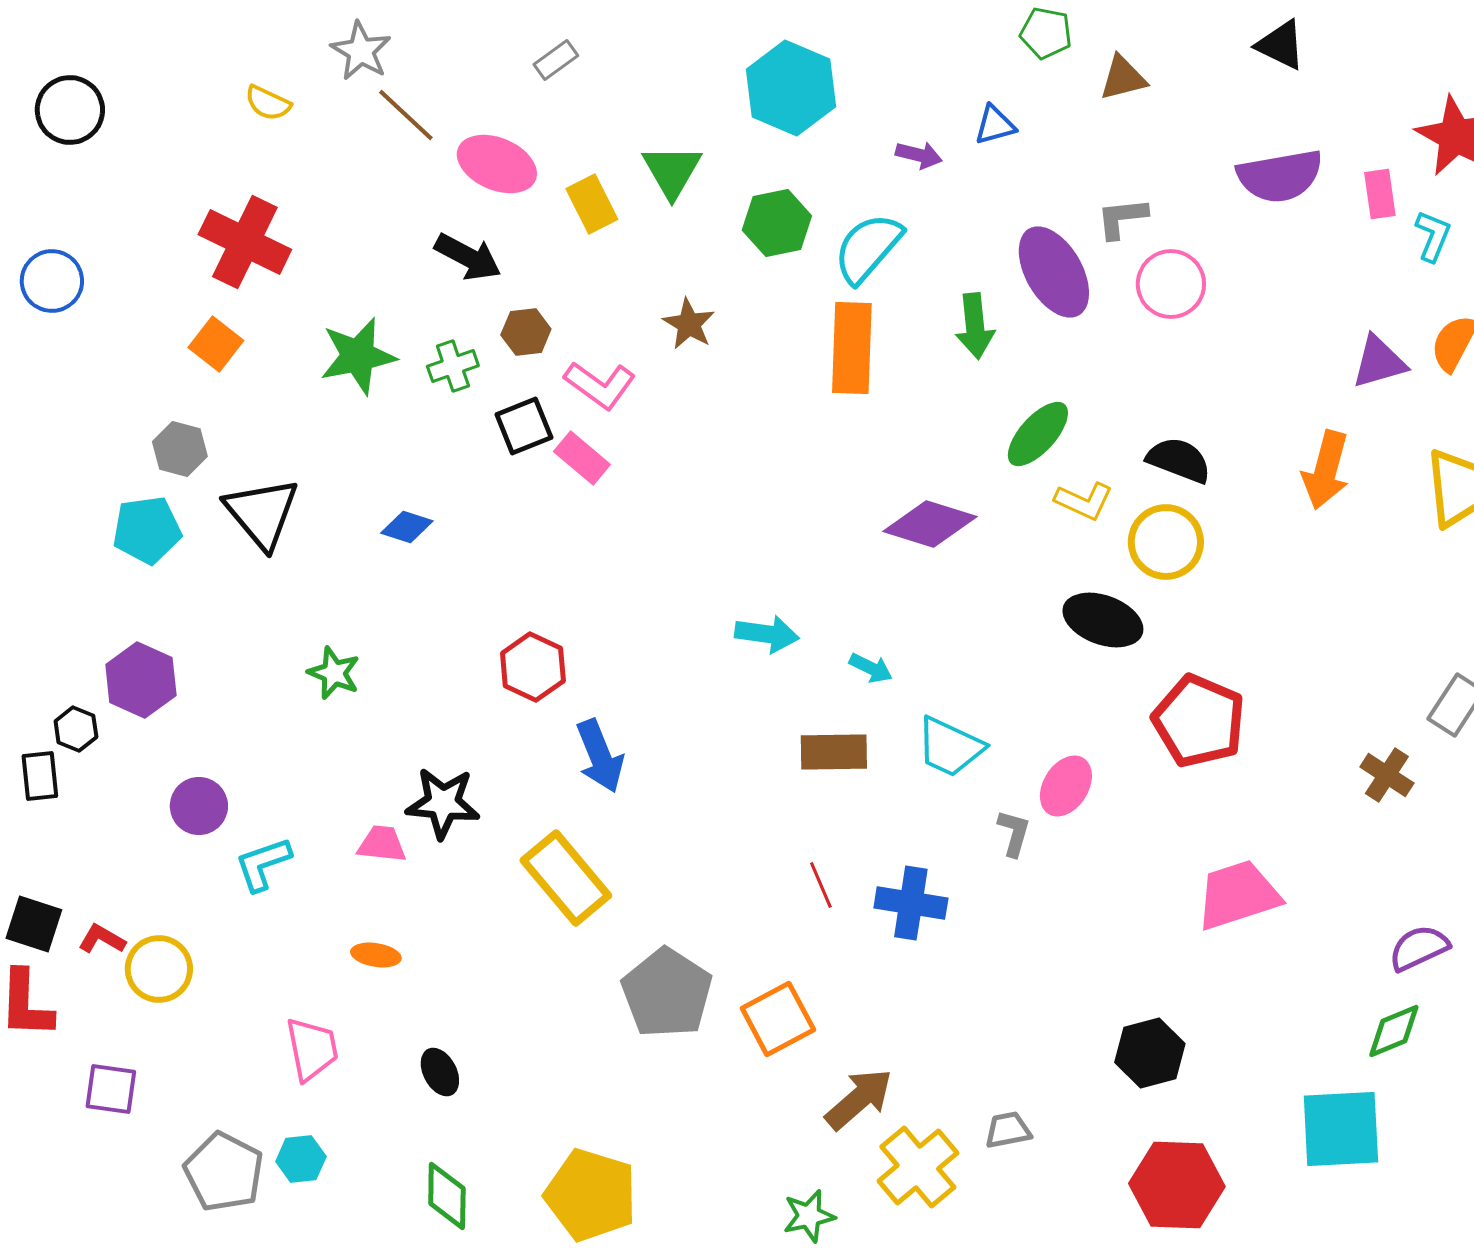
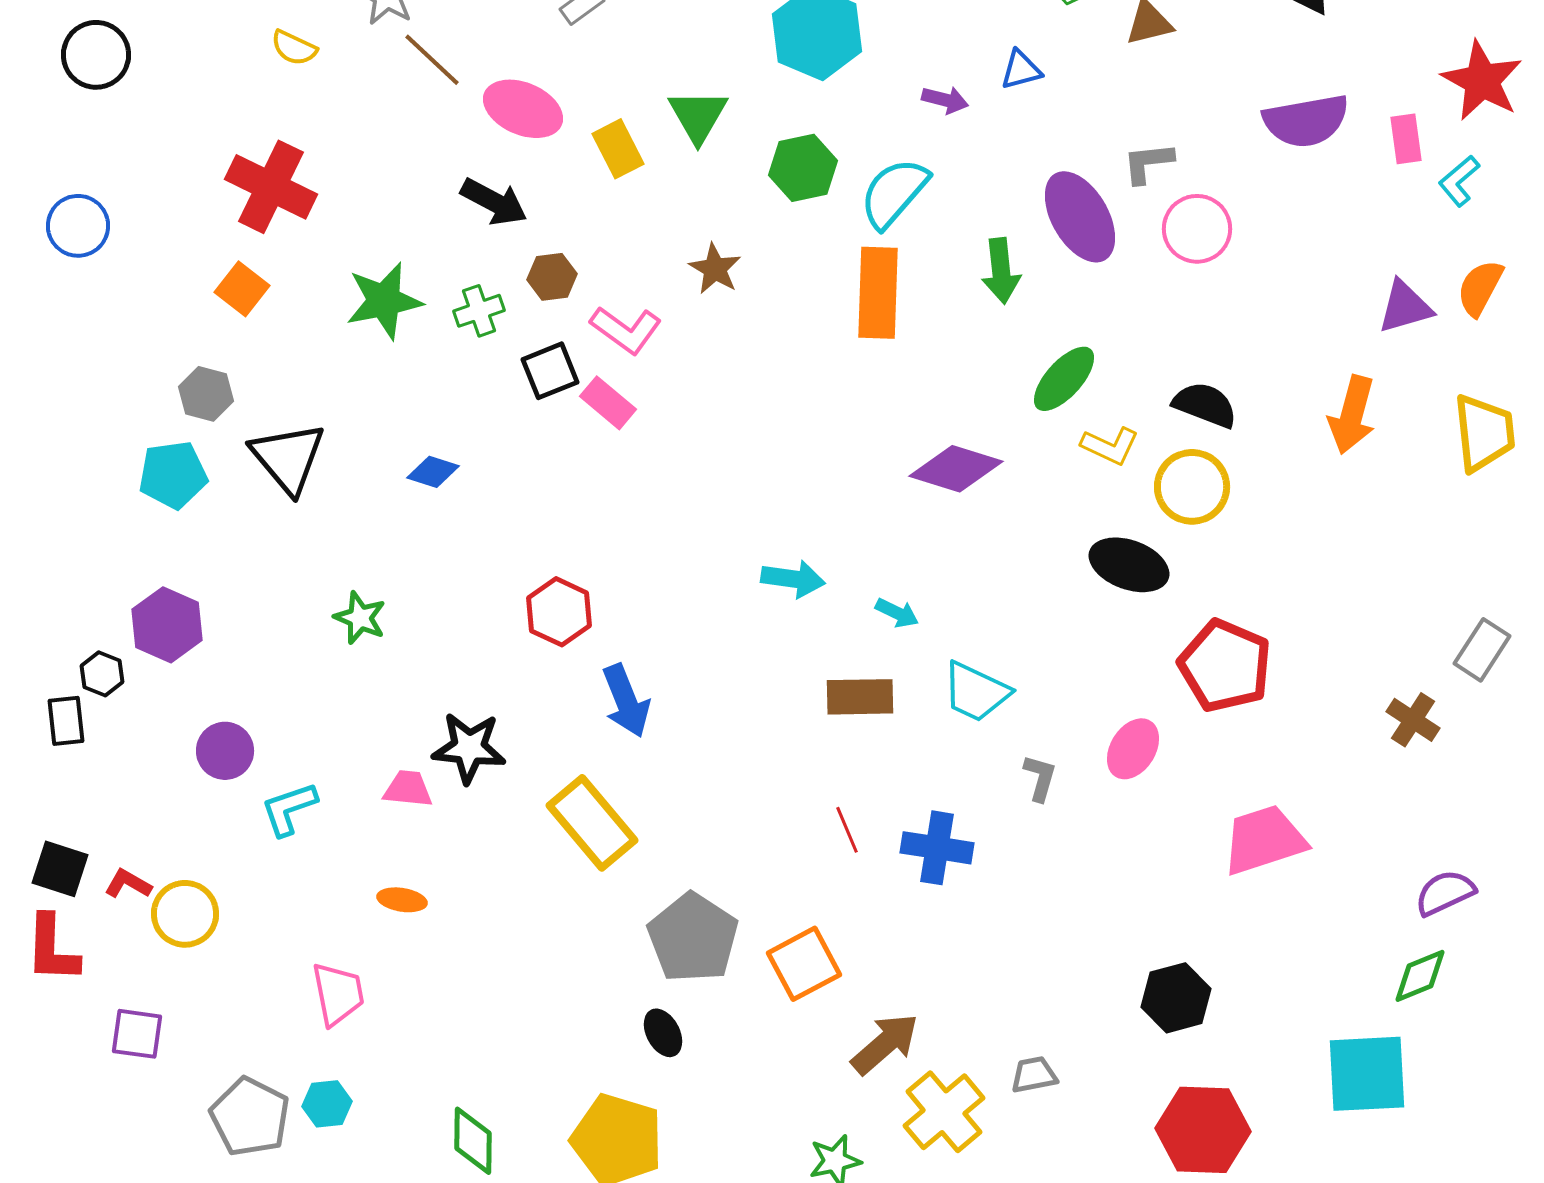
cyan L-shape: (1433, 236) -> (1459, 181), turned -152
pink ellipse: (1066, 786) -> (1133, 749), moved
black ellipse: (440, 1072) -> (663, 1033), moved

